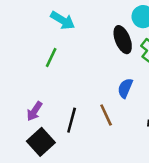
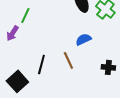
blue semicircle: (125, 88) -> (83, 39), turned 42
purple arrow: (34, 111) -> (12, 33), moved

